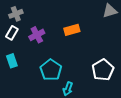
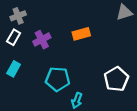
cyan rectangle: (12, 61) -> (14, 69), turned 48
cyan pentagon: (51, 70) -> (58, 79), turned -30

